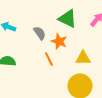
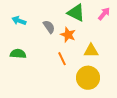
orange line: (49, 59) -> (62, 59), moved

